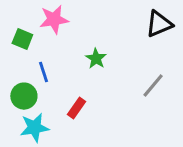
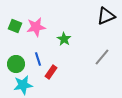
pink star: (54, 19) -> (36, 27), moved
blue line: (43, 72) -> (38, 59), moved

